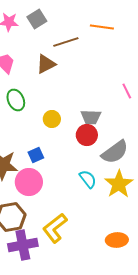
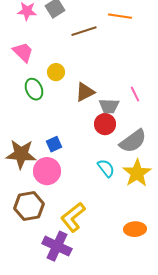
brown triangle: (46, 64) -> (85, 92), moved
pink line: (127, 91) -> (135, 94), moved
yellow circle: (52, 119) -> (56, 72), moved
purple cross: (23, 245) -> (57, 246), moved, turned 36

